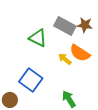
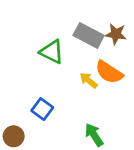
blue square: (31, 80) -> (42, 109), size x0.7

